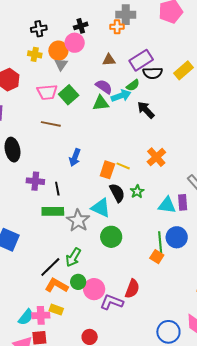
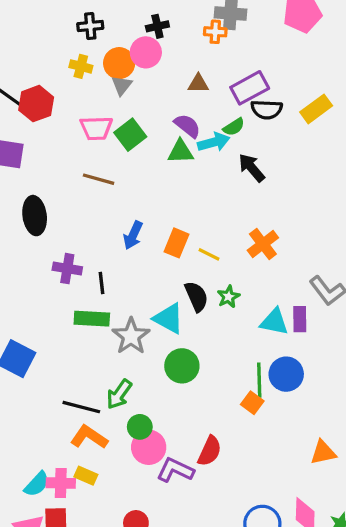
orange rectangle: (107, 170) -> (177, 243), moved
black line: (50, 267) -> (81, 407), turned 55
green circle: (78, 282) -> (140, 427), moved

